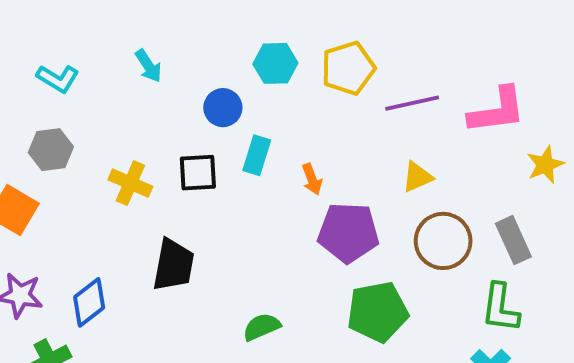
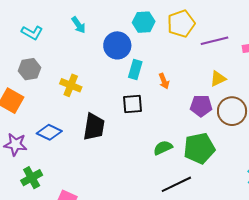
blue circle: (223, 108) -> (117, 45), size x1.4
black square: (198, 173) -> (132, 104), moved
purple pentagon: (348, 232) -> (201, 106), moved, size x0.7
blue diamond: (89, 302) -> (49, 132), moved, turned 65
green semicircle: (262, 327) -> (163, 148), moved

